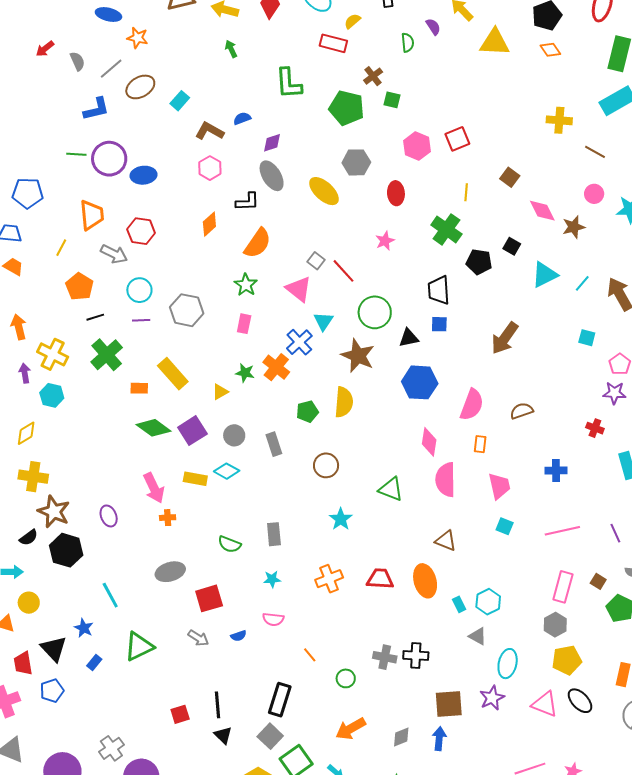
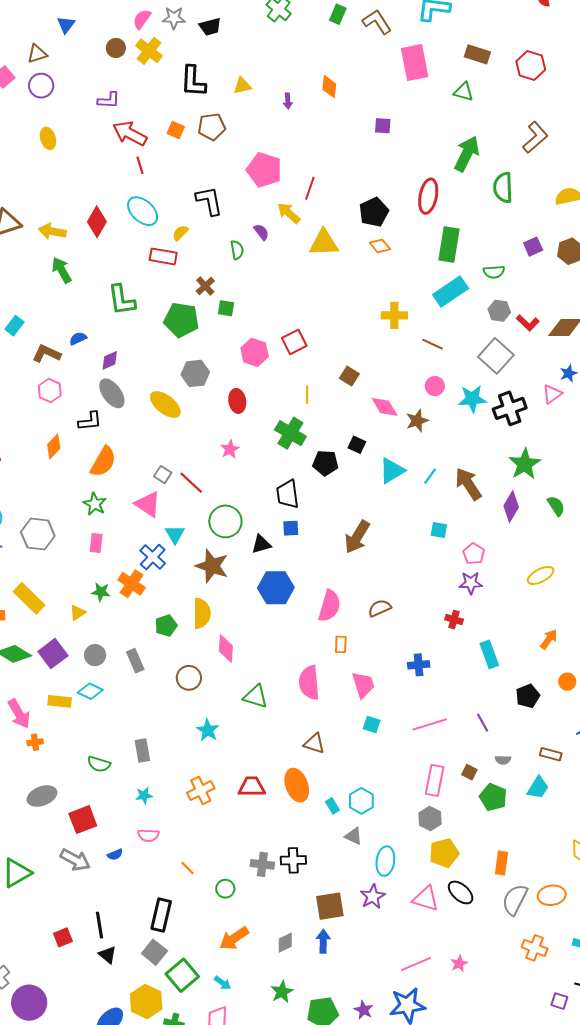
green arrow: (231, 49) -> (62, 270), size x1.5
pink diamond: (429, 442) -> (226, 649), moved
gray arrow: (198, 638) -> (75, 860), size x1.4

